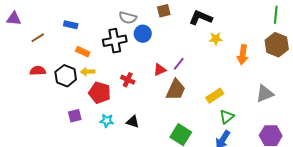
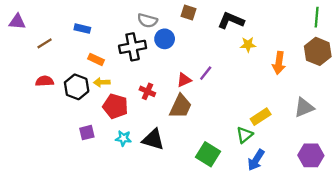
brown square: (164, 11) -> (189, 13), turned 32
brown trapezoid: (176, 90) -> (181, 106), moved
yellow rectangle: (215, 96) -> (261, 117), moved
green triangle: (227, 117) -> (245, 135), moved
black triangle: (133, 122) -> (153, 139), size x1.5

